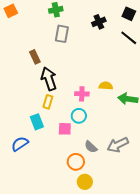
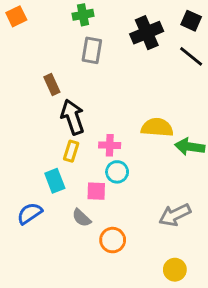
black cross: (99, 22) -> (147, 33), size x1.5
yellow semicircle: (106, 86) -> (157, 127), size x1.5
pink cross: (82, 94) -> (110, 145), moved
gray semicircle: (91, 147) -> (82, 218), moved
yellow circle: (85, 182) -> (175, 270), moved

